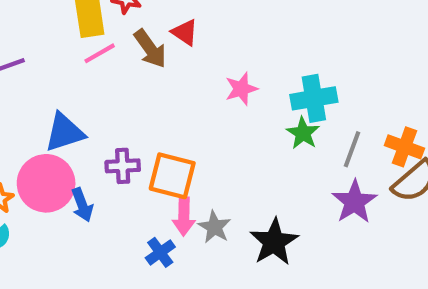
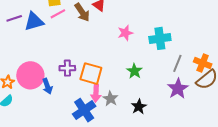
blue triangle: (64, 132) -> (34, 21), moved
green star: (303, 133) -> (134, 71), moved
black star: (274, 242) -> (139, 107), size x0.7
blue cross: (160, 252) -> (84, 110), size x1.6

